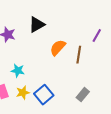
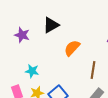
brown line: (79, 55) -> (93, 70), moved

